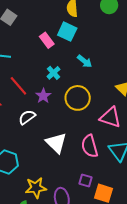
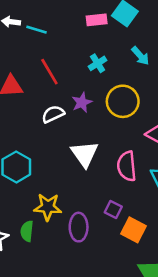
pink rectangle: (47, 40) -> (97, 20), turned -70
purple star: (43, 96) -> (82, 103), moved

